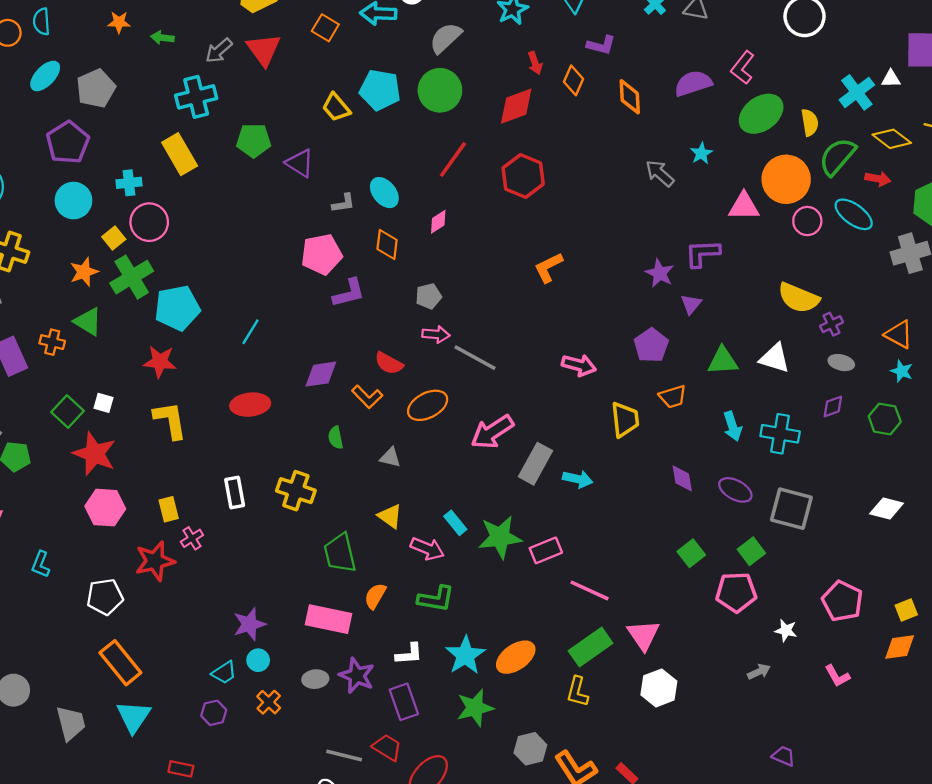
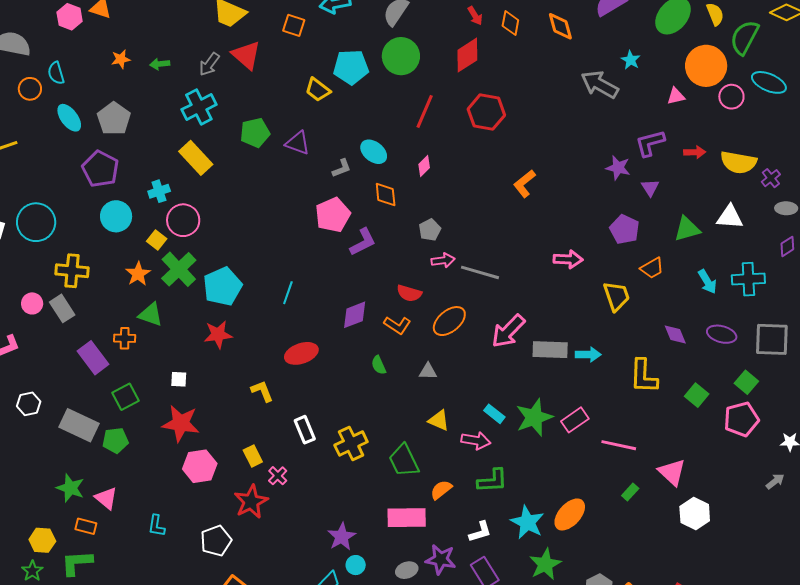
cyan ellipse: (45, 76) -> (69, 118), turned -68
gray arrow: (660, 173) -> (600, 84), size x1.4
red arrow: (878, 179) -> (695, 152), moved
pink triangle: (744, 206) -> (676, 96), size x0.7
green square: (67, 412) -> (126, 397), moved, turned 32
yellow L-shape: (170, 420) -> (262, 391), moved, size x0.7
gray rectangle: (535, 464) -> (550, 350), turned 76
yellow cross: (296, 491) -> (351, 444), moved, turned -32
orange semicircle: (375, 596) -> (441, 490), turned 35
green rectangle: (591, 647) -> (630, 492), size x0.5
yellow L-shape: (577, 692) -> (644, 376), moved, size x1.4

